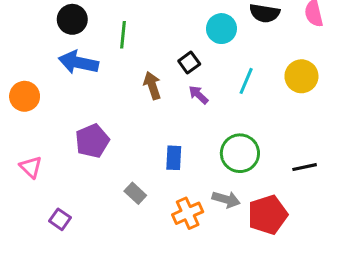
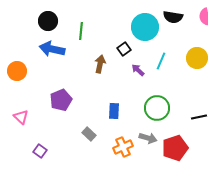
cyan circle: (221, 29) -> (145, 27), size x1.4
brown arrow: (152, 86) -> (100, 64), turned 30
purple arrow: (198, 95) -> (138, 70), moved

